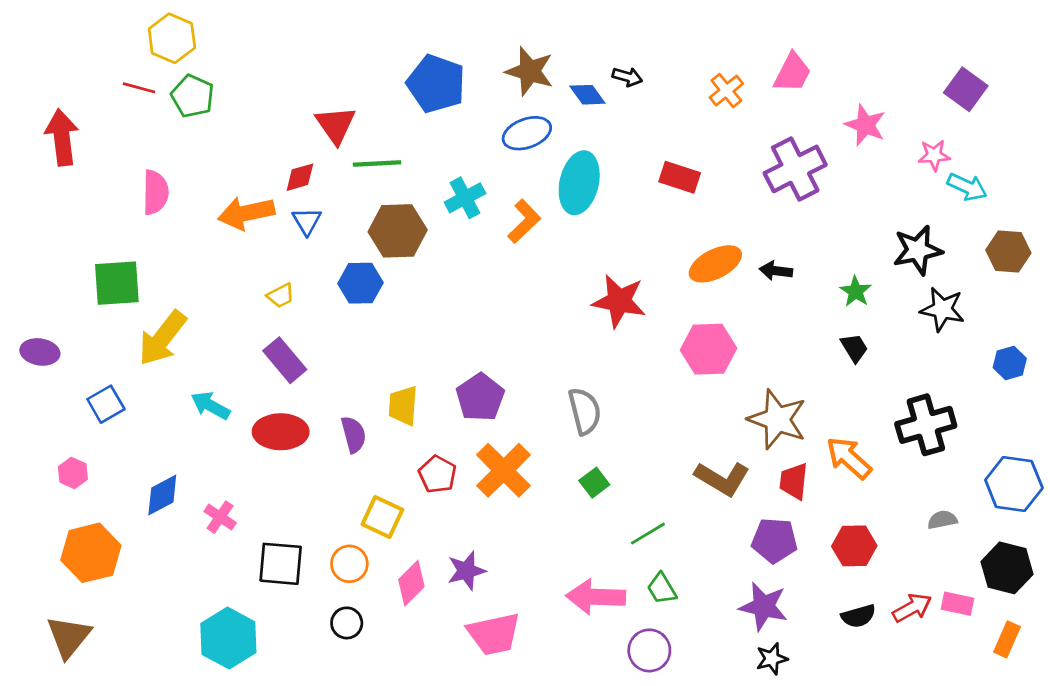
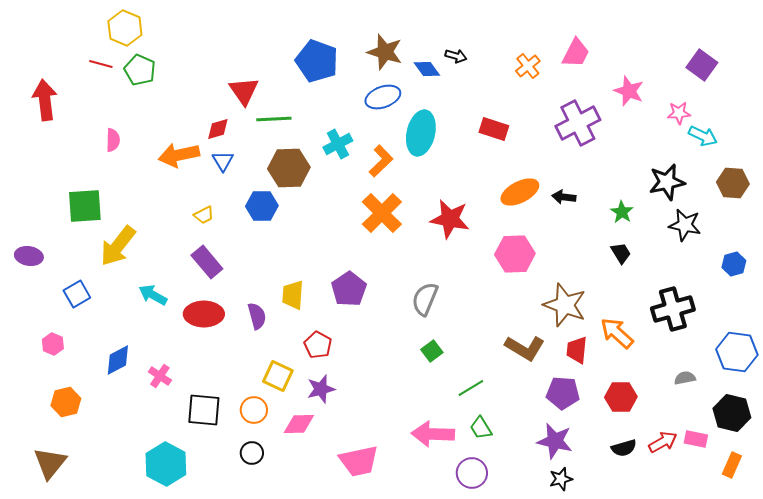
pink semicircle: (155, 192) -> (113, 140), size x0.7
gray semicircle: (585, 411) -> (425, 299), turned -144
orange cross: (504, 470) -> (382, 213), moved
orange hexagon: (91, 553) -> (66, 402), size x0.7
purple star: (466, 571) -> (321, 389), moved
pink diamond: (411, 583) -> (299, 424), turned 44

